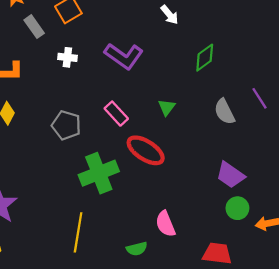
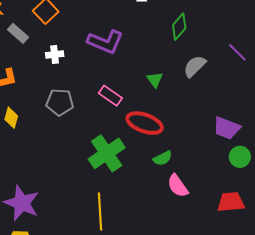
gray semicircle: (225, 112) -> (195, 66), moved, turned 85
gray pentagon: (66, 125) -> (60, 102), moved
green semicircle: (137, 249) -> (163, 158), moved

